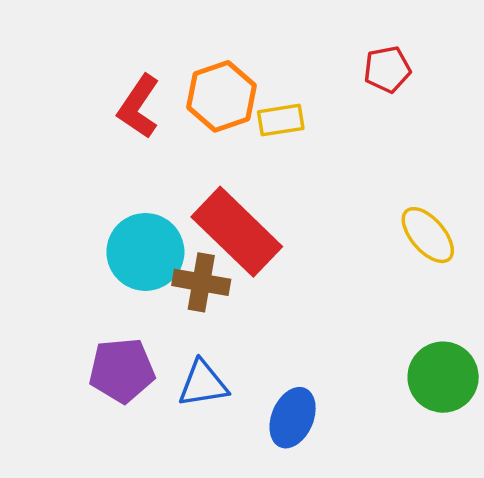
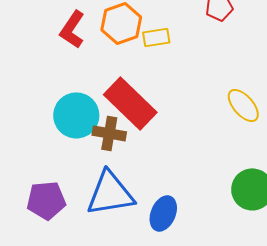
purple pentagon: (122, 370) -> (46, 200), moved
blue triangle: (203, 384) -> (110, 193), size x1.6

